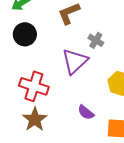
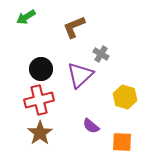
black circle: (25, 34) -> (41, 69), moved
red cross: (34, 86) -> (39, 100), turned -32

